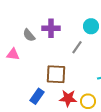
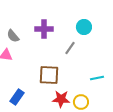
gray semicircle: (29, 35) -> (13, 36), moved
blue rectangle: (37, 96) -> (17, 97), moved

